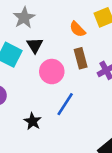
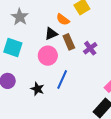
black triangle: (35, 45) -> (51, 34), moved, turned 48
black star: (33, 121) -> (37, 89), moved

